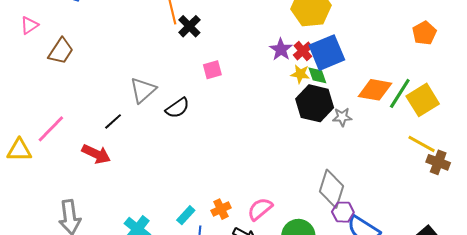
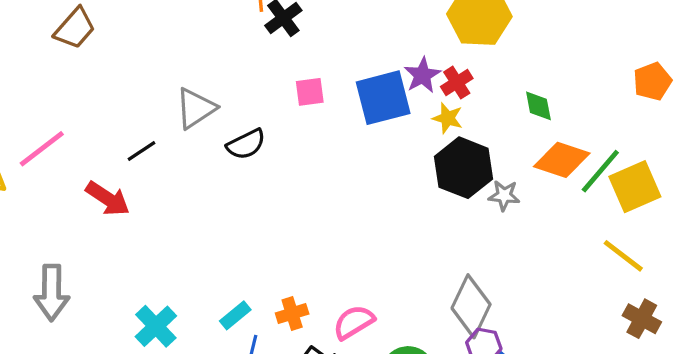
blue square: (327, 53) -> (383, 98), moved
green diamond: (317, 75) -> (538, 106), moved
brown cross: (438, 162) -> (642, 319), moved

